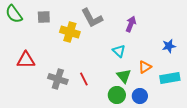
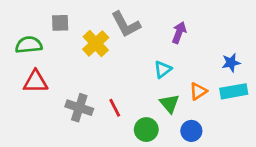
green semicircle: (14, 14) -> (29, 45), moved, turned 120
yellow cross: (70, 32) -> (96, 43), turned 30
cyan triangle: (119, 51) -> (163, 69), turned 40
cyan rectangle: (170, 78) -> (234, 91), moved
green circle: (117, 95) -> (146, 130), moved

